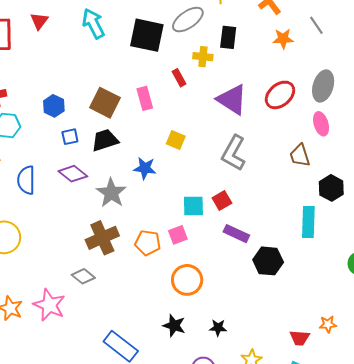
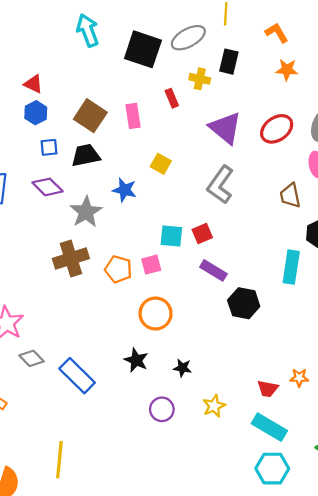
red triangle: (39, 21) -> (33, 84), moved, turned -48
gray diamond: (83, 276) -> (32, 358), moved

